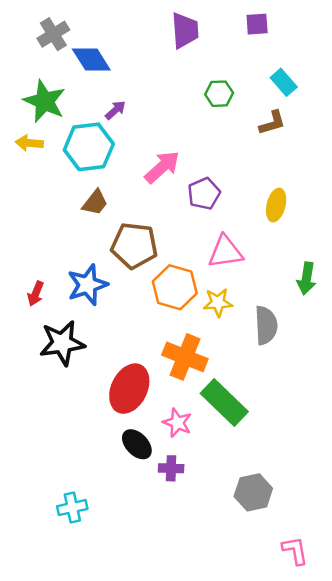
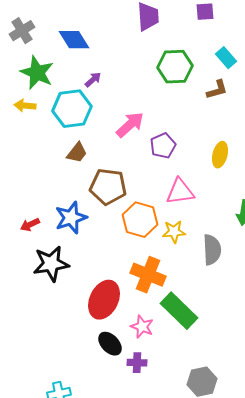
gray cross: (53, 34) -> (22, 31), moved
green hexagon: (219, 94) -> (175, 67), size x1.6
red arrow: (36, 294) -> (30, 225), turned 42

